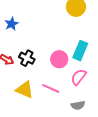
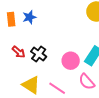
pink semicircle: (79, 77) -> (87, 82), turned -90

